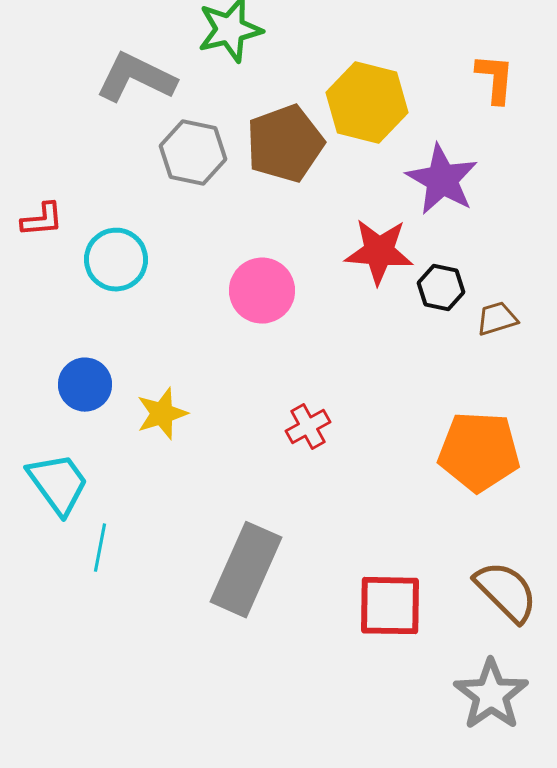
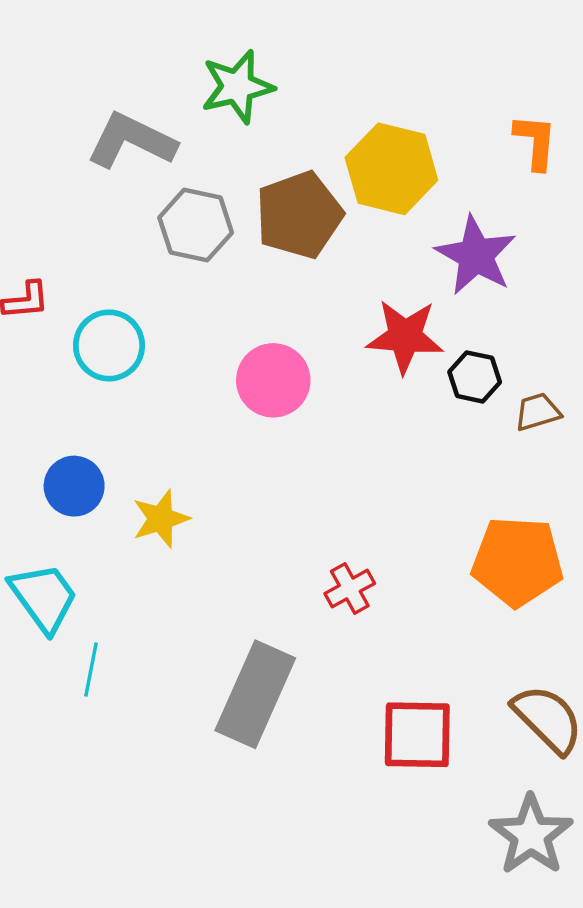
red cross: (308, 427) -> (350, 588), moved

